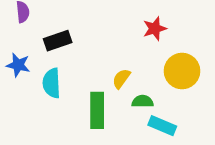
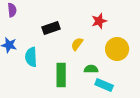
black rectangle: (58, 41) -> (51, 28), moved
yellow semicircle: (121, 79) -> (77, 44), moved

